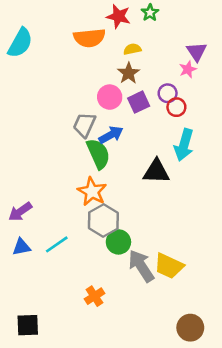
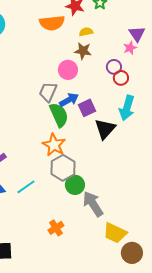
brown star: (129, 73) -> (83, 51), turned -30
purple square: (139, 102) -> (87, 108), moved
black triangle: (156, 171) -> (105, 129), turned -50
yellow trapezoid: (169, 266) -> (115, 233), moved

